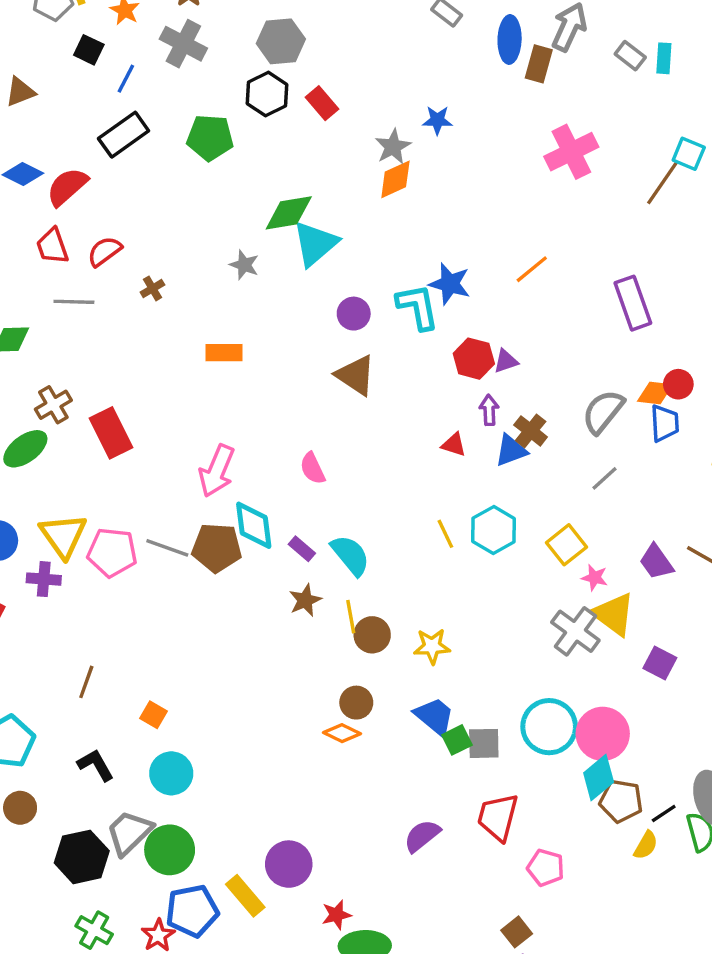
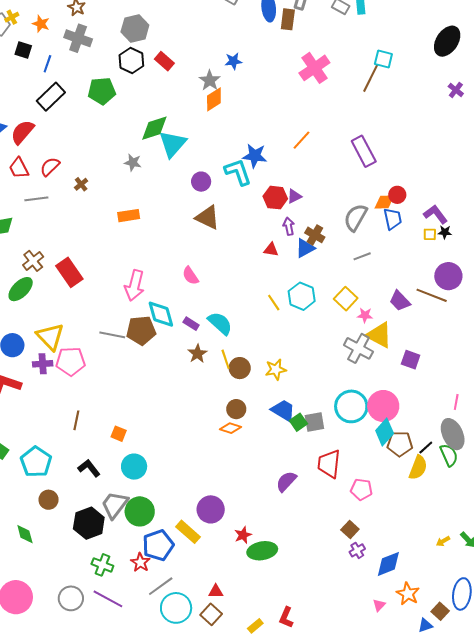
gray line: (604, 478) -> (362, 256), turned 30
pink pentagon: (112, 552) -> (71, 361), moved
yellow semicircle: (646, 845) -> (418, 468), size x1.4

